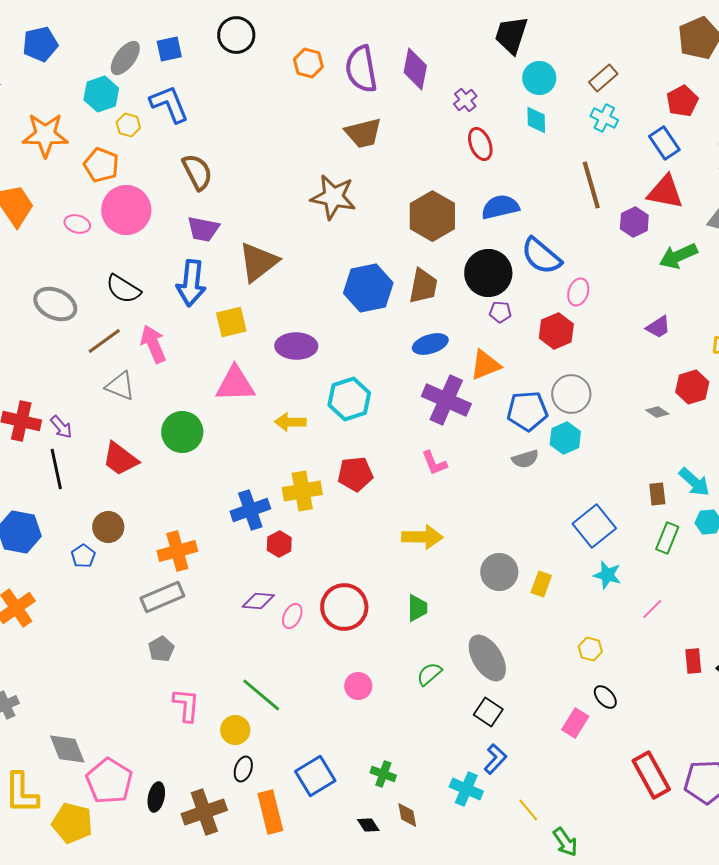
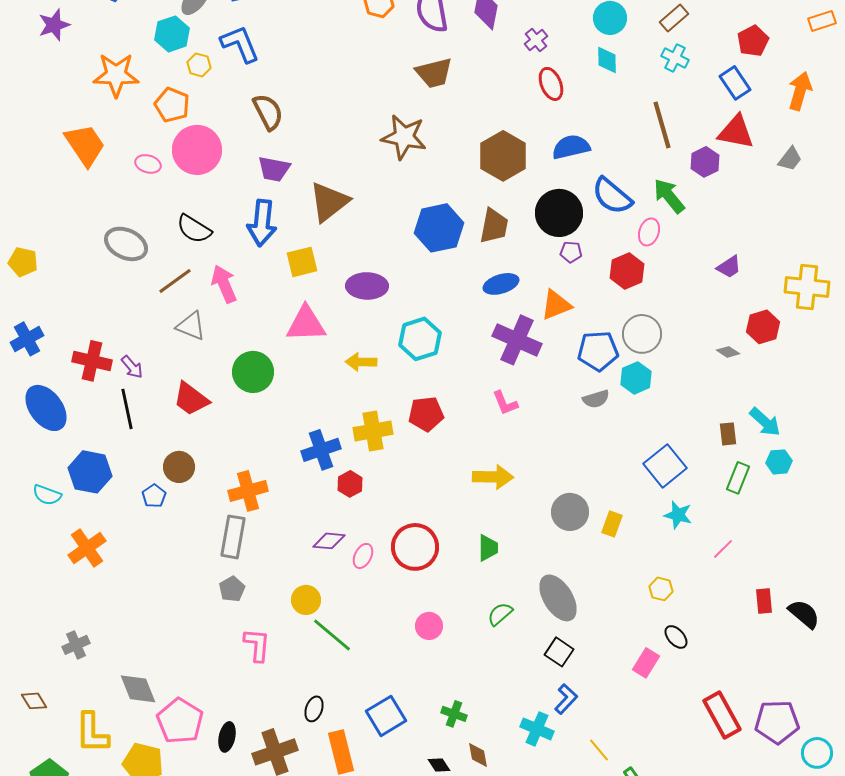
green arrow: (678, 256) -> (669, 196), moved, turned 75
gray rectangle: (162, 597) -> (233, 537), turned -57
yellow circle: (235, 730) -> (306, 600), moved

